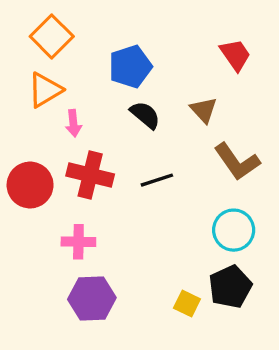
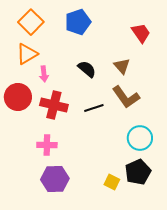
blue pentagon: (130, 67) -> (78, 22), moved
brown L-shape: (237, 162) -> (126, 97), moved
red circle: (30, 185) -> (18, 97), moved

